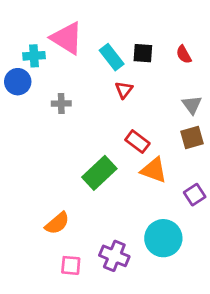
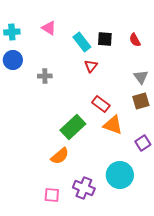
pink triangle: (67, 38) -> (49, 28), size x0.6
cyan cross: (34, 56) -> (12, 32), moved
orange semicircle: (57, 223) -> (60, 156), moved

